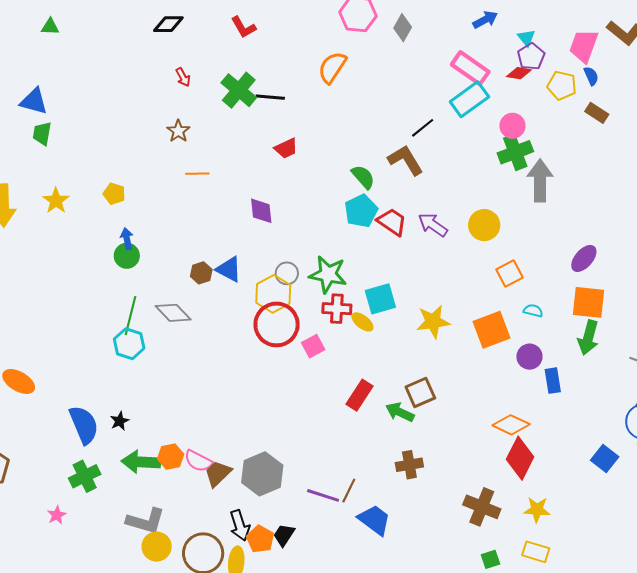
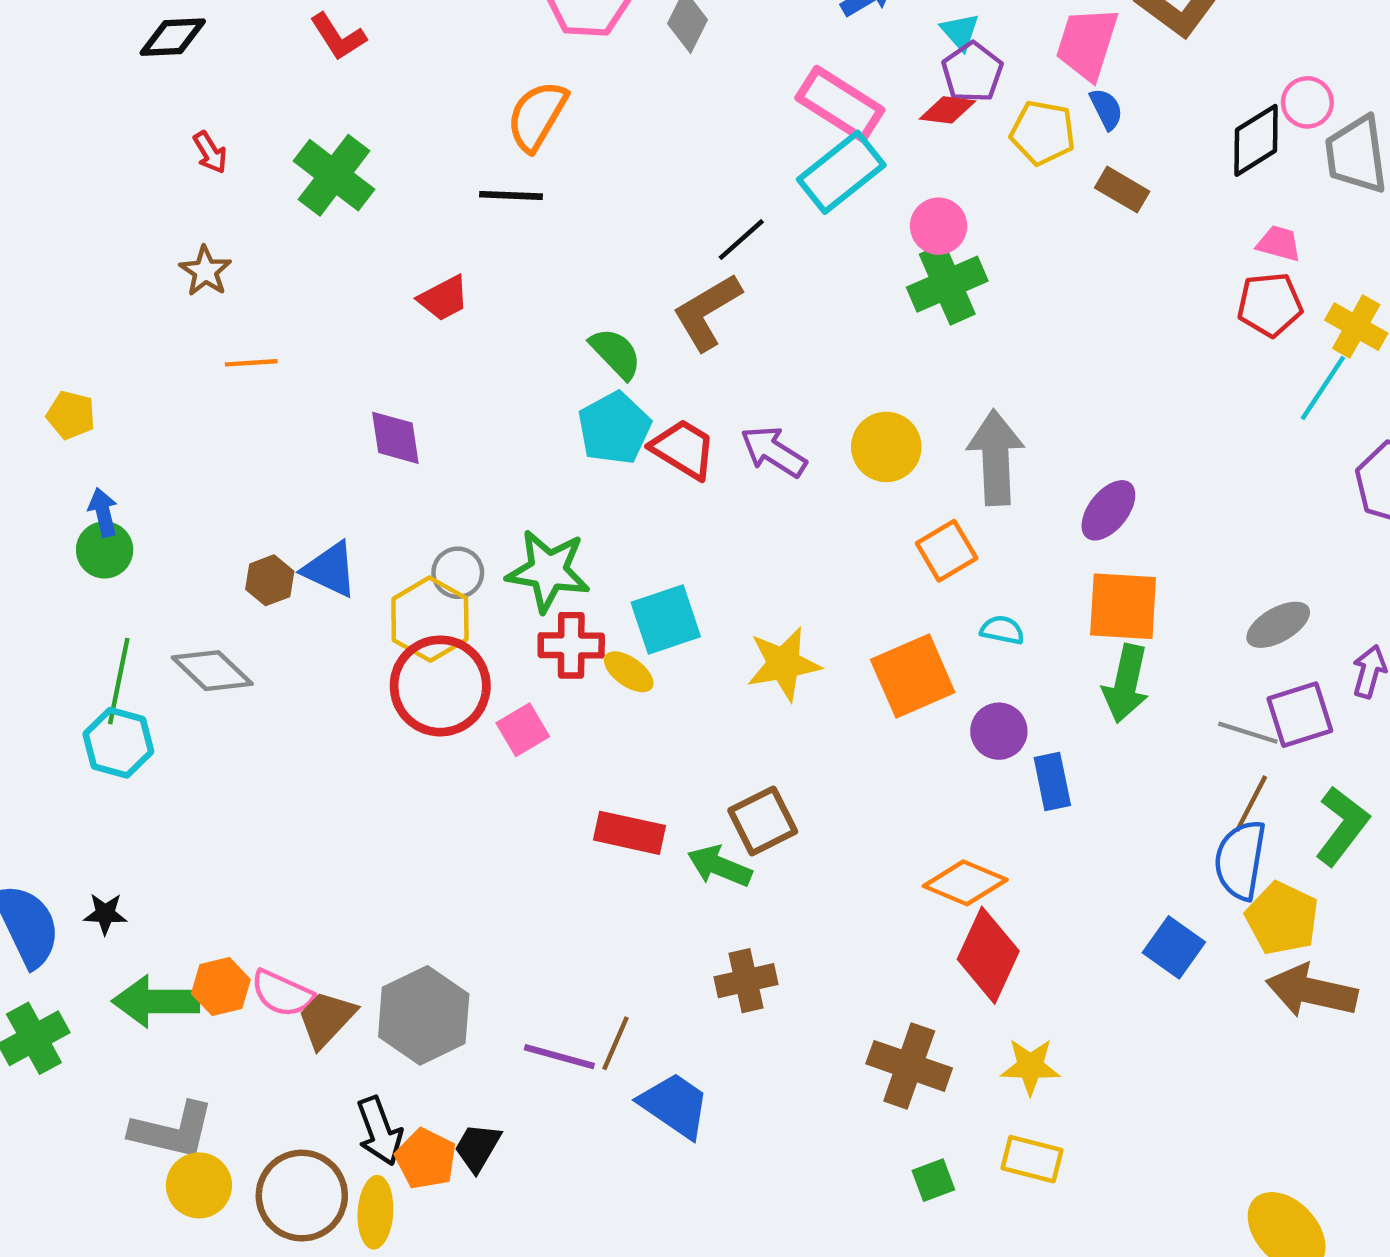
black line: (270, 97) -> (511, 195), moved
brown L-shape: (406, 160) -> (707, 312), turned -87
gray arrow: (540, 181) -> (996, 458), moved
red rectangle: (360, 395) -> (630, 833), turned 72
black star: (120, 421) -> (105, 914), turned 30

